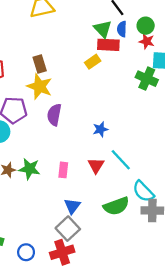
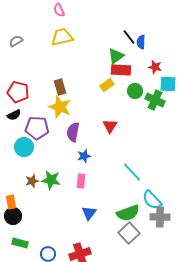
green circle: (146, 26) -> (135, 91), moved
green triangle: (103, 29) -> (116, 56), turned 36
blue semicircle: (122, 29) -> (141, 42), moved
blue star: (100, 129) -> (84, 156), moved
red triangle: (96, 165) -> (110, 126), moved
gray square: (68, 229) -> (129, 233), moved

